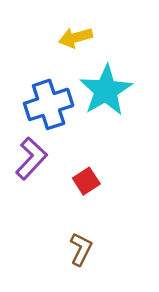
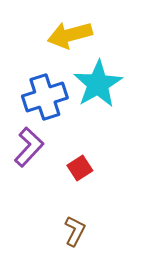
yellow arrow: (76, 38) -> (70, 35), size x1.4

